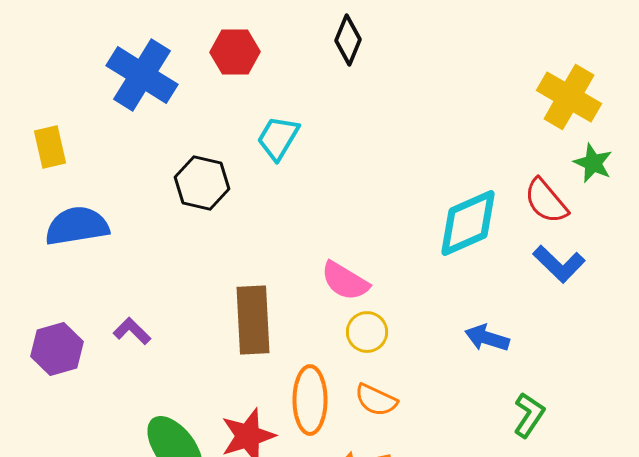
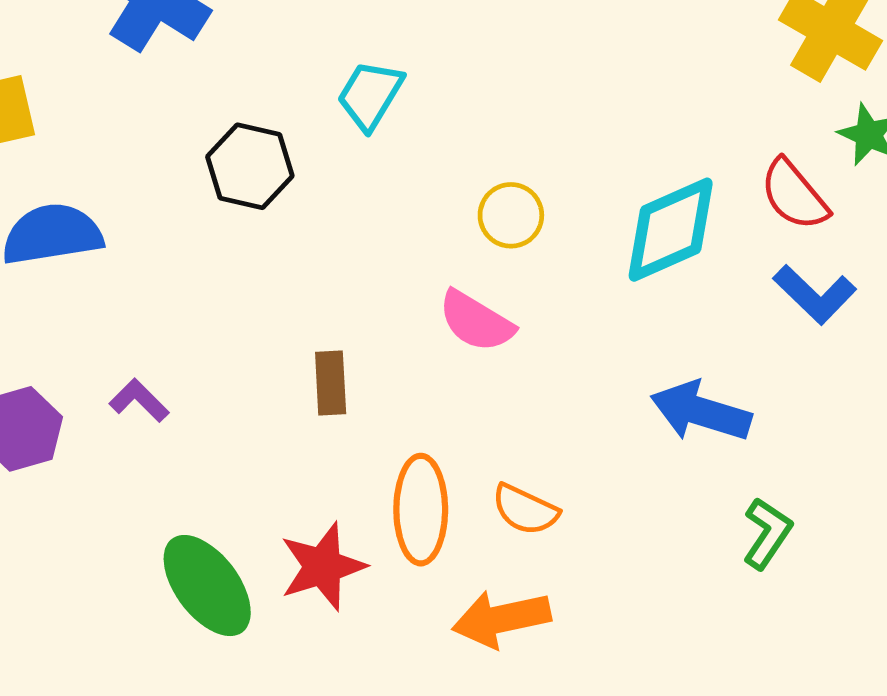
brown rectangle: (253, 320) -> (331, 383), size x0.6
yellow circle: (367, 332) -> (511, 215), moved
blue arrow: (487, 338) -> (701, 411), size x1.4

